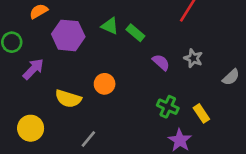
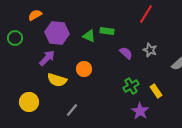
green triangle: (110, 26) -> (89, 36), moved
green rectangle: (135, 33) -> (107, 31), turned -32
purple arrow: (33, 69) -> (47, 58), moved
green cross: (168, 107) -> (131, 86), turned 35

